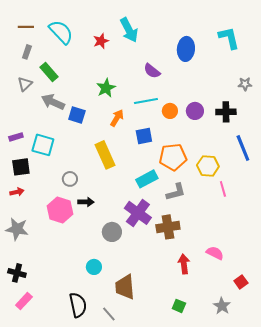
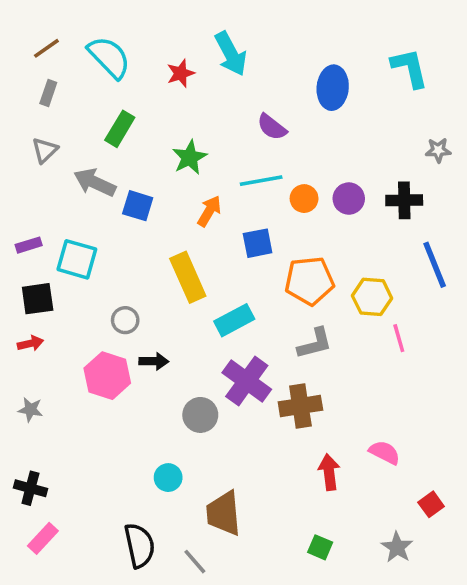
brown line: (26, 27) -> (46, 48), turned -35
green rectangle: (49, 72) -> (120, 129), moved, turned 72
cyan rectangle: (147, 179) -> (234, 320), moved
gray star: (17, 229) -> (30, 410), size x0.6

